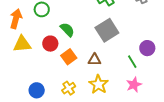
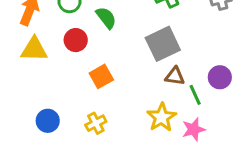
green semicircle: (67, 30) -> (106, 18), moved
red circle: (50, 44) -> (76, 40), moved
brown triangle: (94, 60) -> (175, 76), moved
yellow star: (98, 84) -> (162, 117), moved

